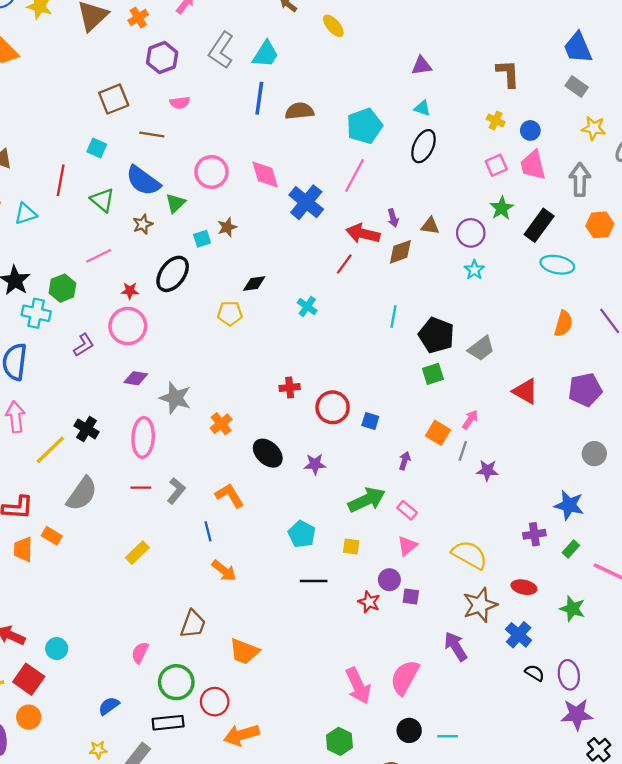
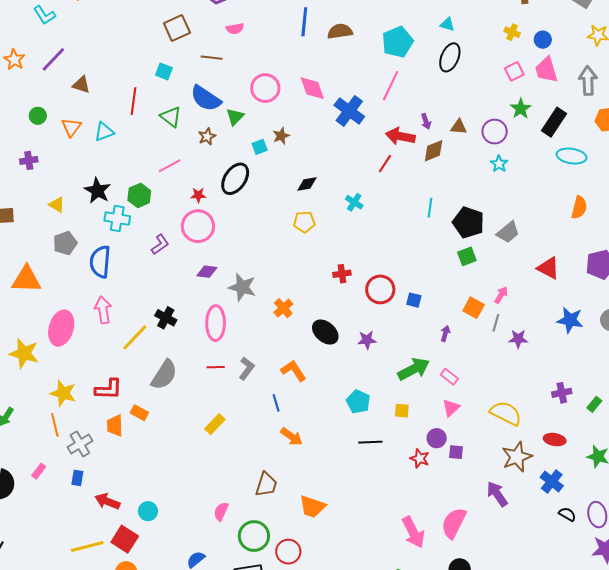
yellow pentagon: (230, 313) -> (304, 222), moved
blue star: (569, 505) -> (570, 320), moved

